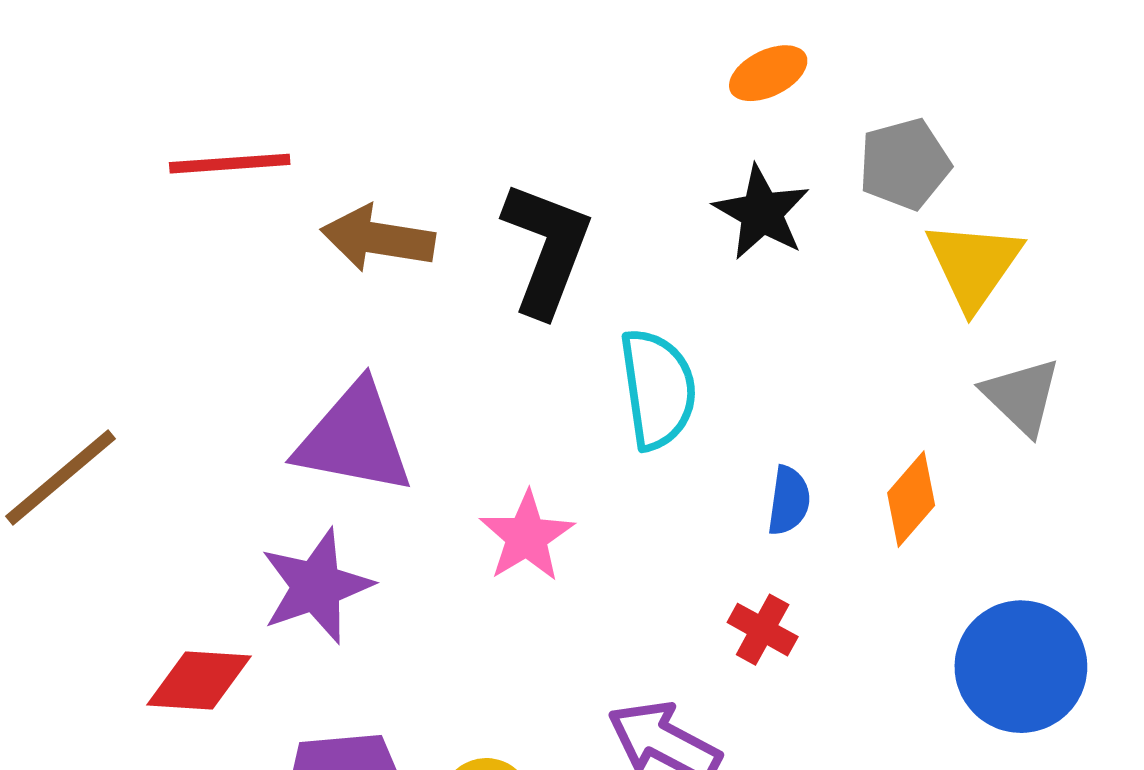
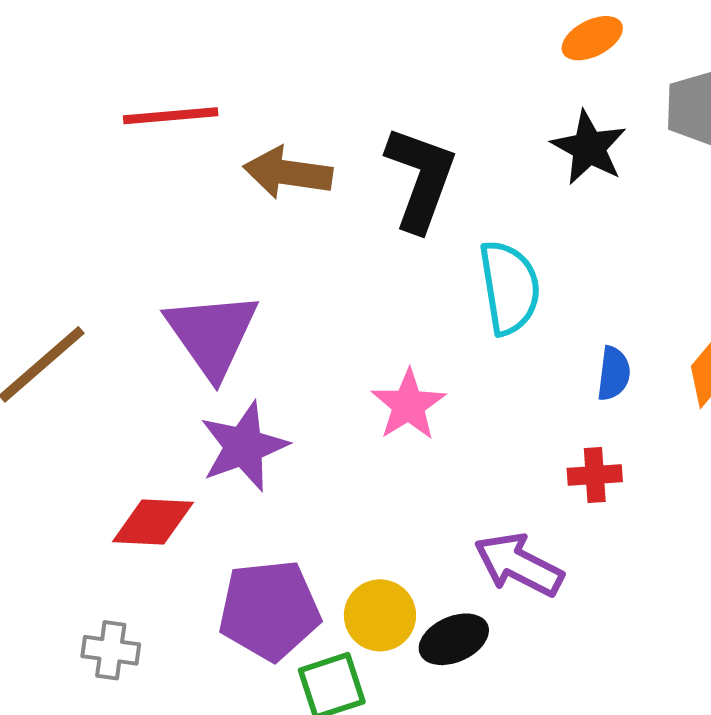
purple triangle: (354, 439) -> (212, 334), moved, turned 45
red cross: (763, 630) -> (595, 475), turned -32

